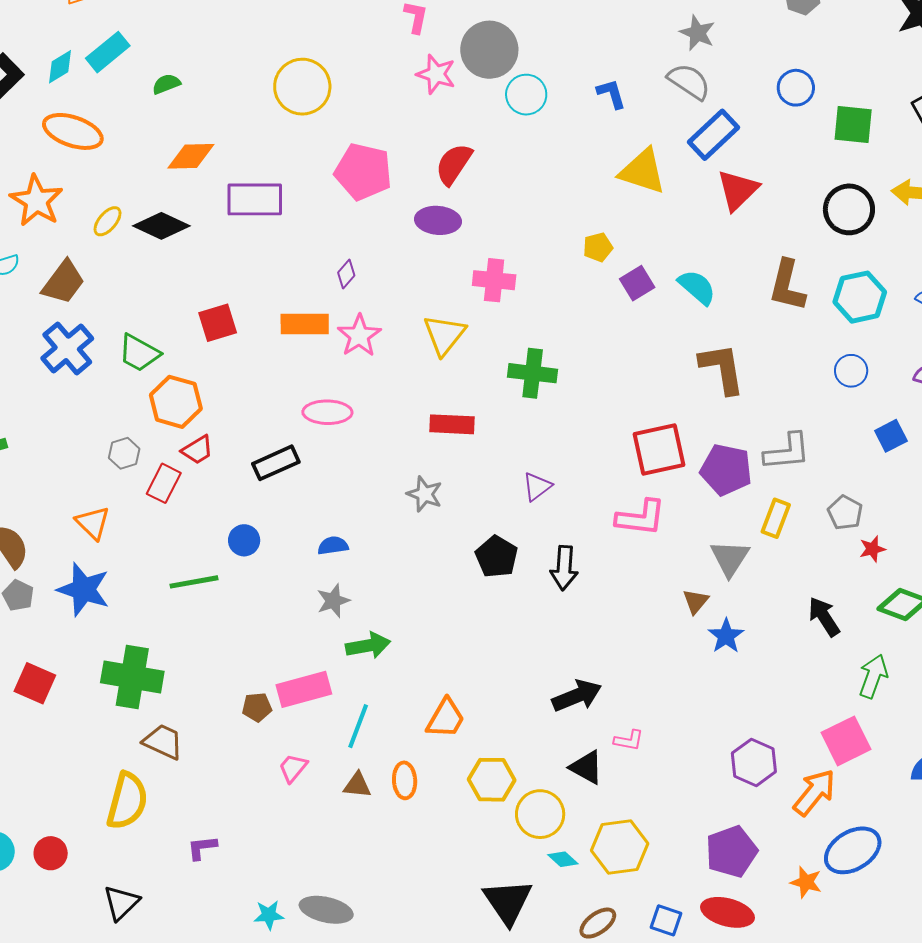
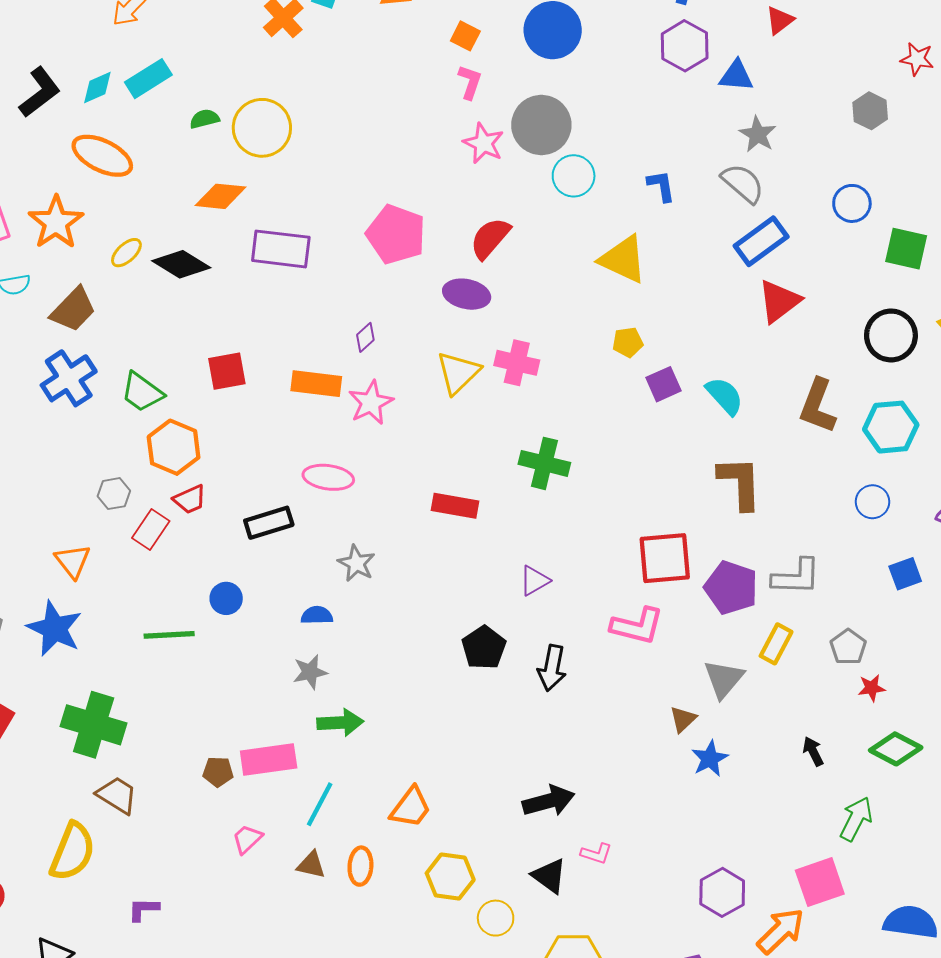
yellow circle: (302, 87) -> (262, 128), moved
yellow triangle: (643, 171) -> (623, 259), moved
yellow triangle: (444, 335) -> (458, 373), moved
gray star: (425, 494) -> (356, 563), moved
black arrow: (824, 617) -> (813, 751), size x0.7
yellow circle: (540, 814) -> (496, 918), size x0.7

